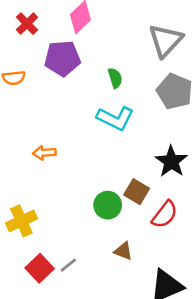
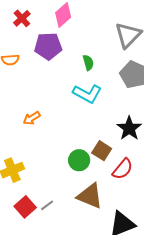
orange arrow: (44, 153) -> (32, 118), turned -30
brown triangle: (123, 251) -> (90, 196), size x1.8

